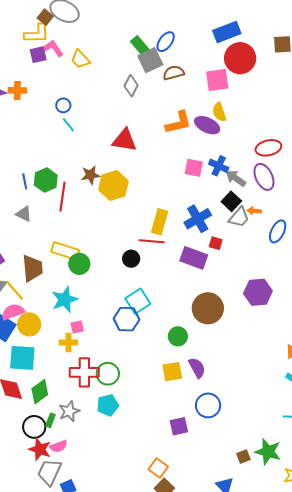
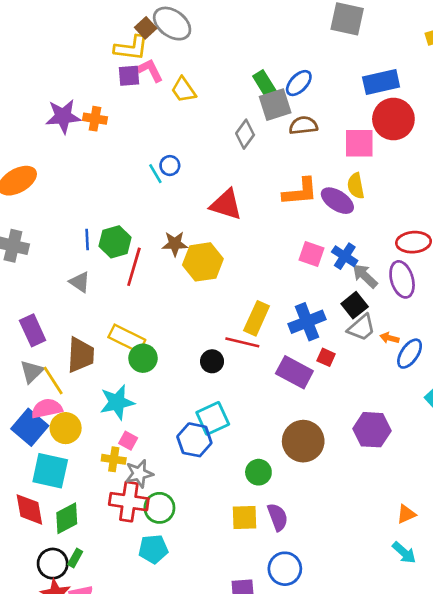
blue circle: (63, 105) -> (170, 166), moved
orange arrow: (254, 211) -> (389, 338), moved
pink square: (77, 327) -> (128, 441), turned 32
gray star: (69, 411) -> (139, 474), moved

